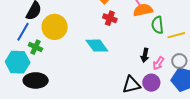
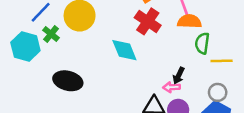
red cross: (110, 18) -> (148, 21), size x1.5
pink arrow: (158, 63) -> (171, 87), moved, turned 40
black ellipse: (36, 80) -> (68, 81), moved

